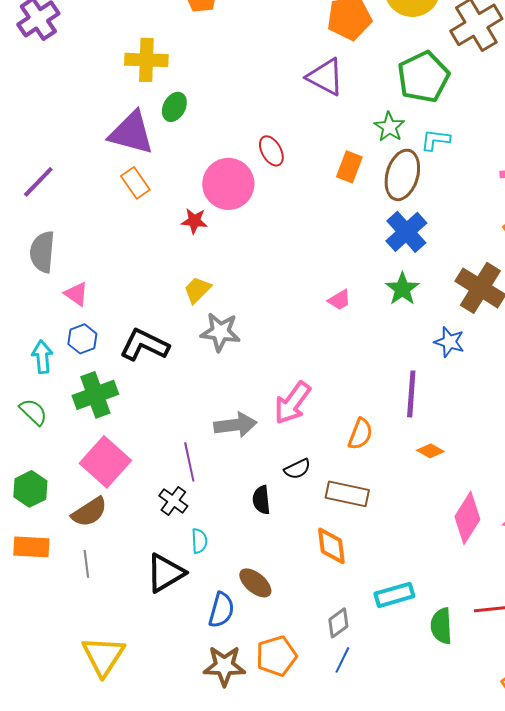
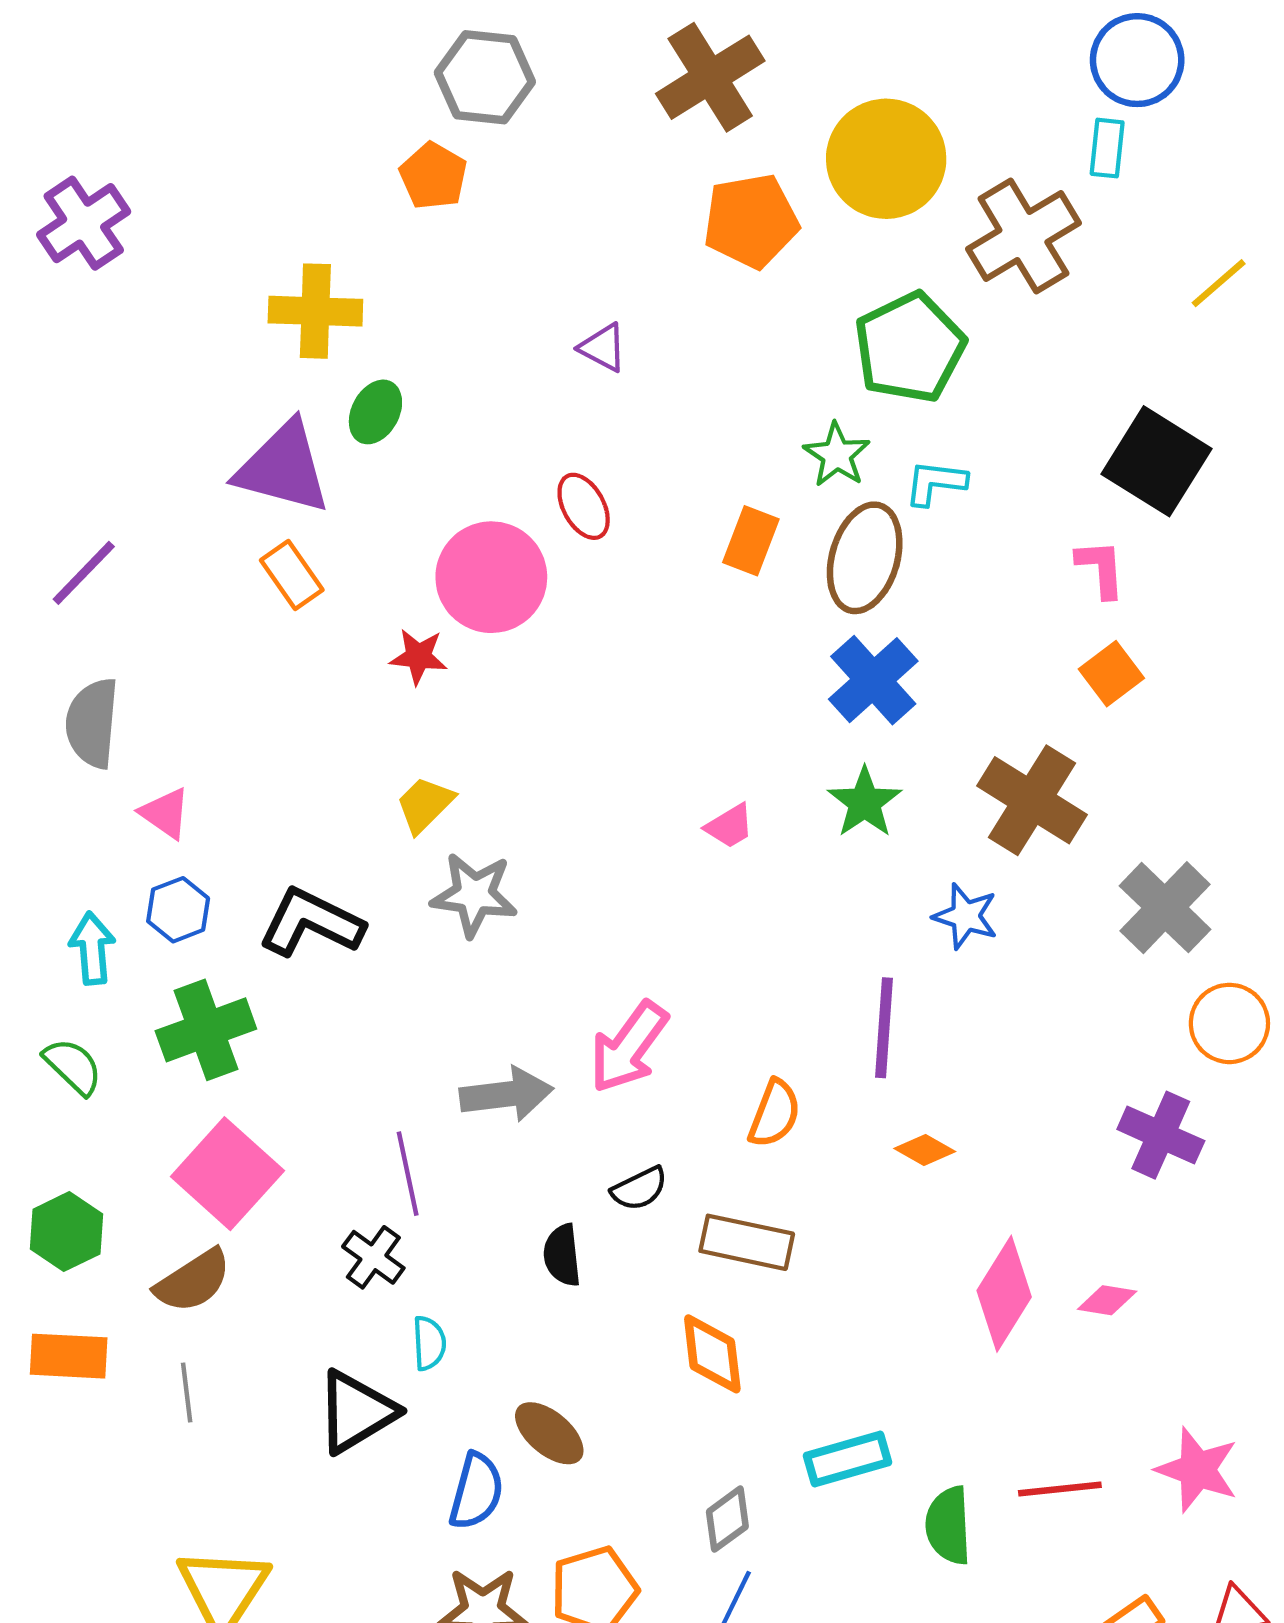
purple triangle: (325, 77) -> (603, 348), moved, size x0.6

